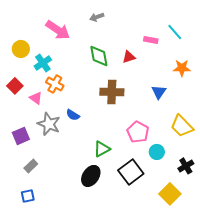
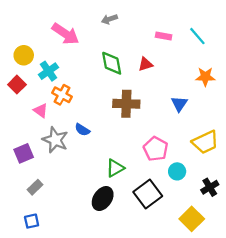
pink rectangle: (151, 40) -> (164, 36), moved
red square: (15, 86) -> (17, 85), moved
yellow trapezoid: (182, 126) -> (205, 142), turned -70

